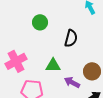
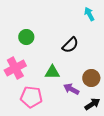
green circle: (40, 22) -> (26, 37), moved
black semicircle: (71, 38) -> (70, 45), turned 30

